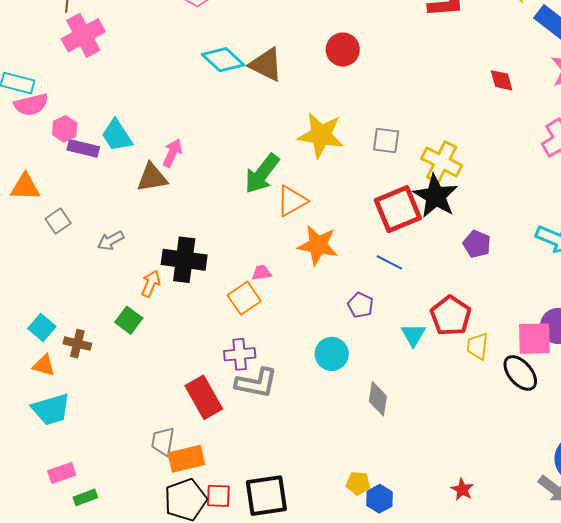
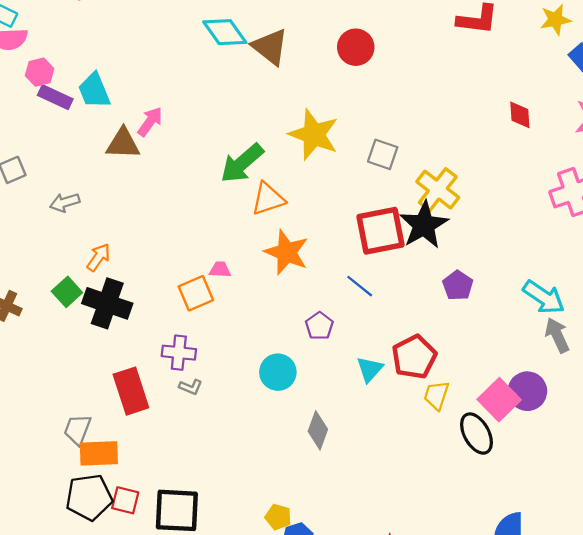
black cross: (184, 260) -> (107, 303), moved
pink square: (534, 339) -> (499, 400), turned 36
gray L-shape: (256, 383) -> (191, 387), size x0.5

